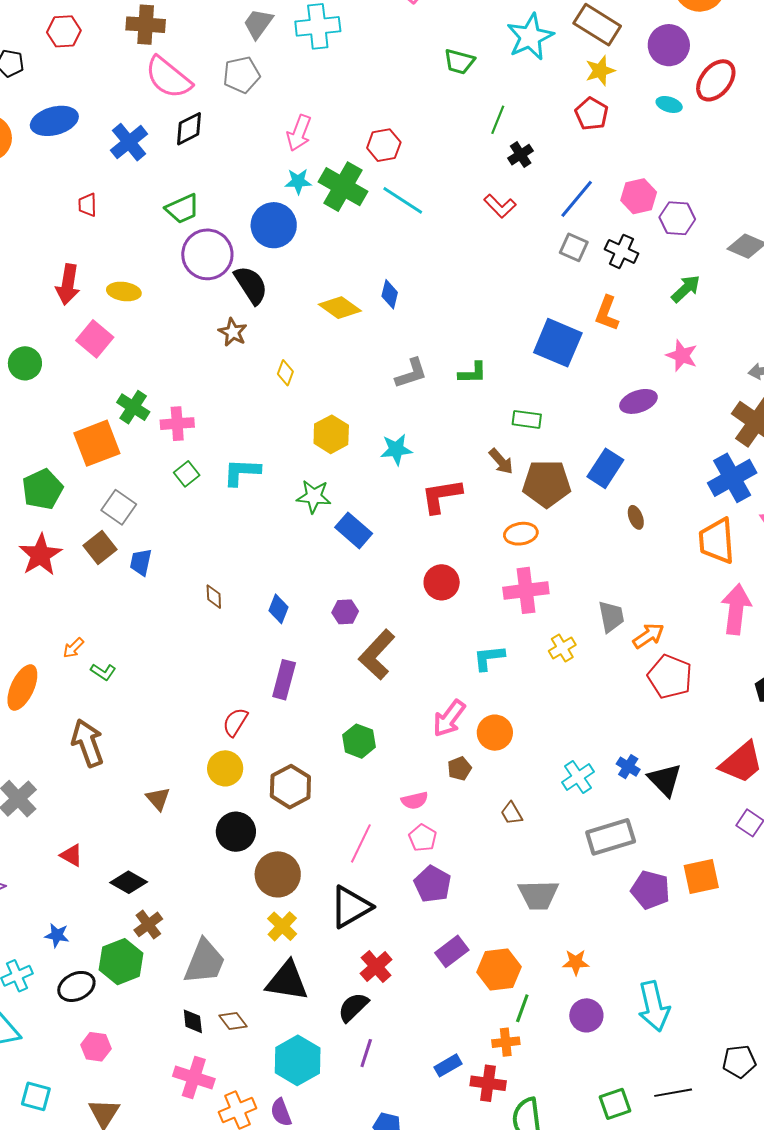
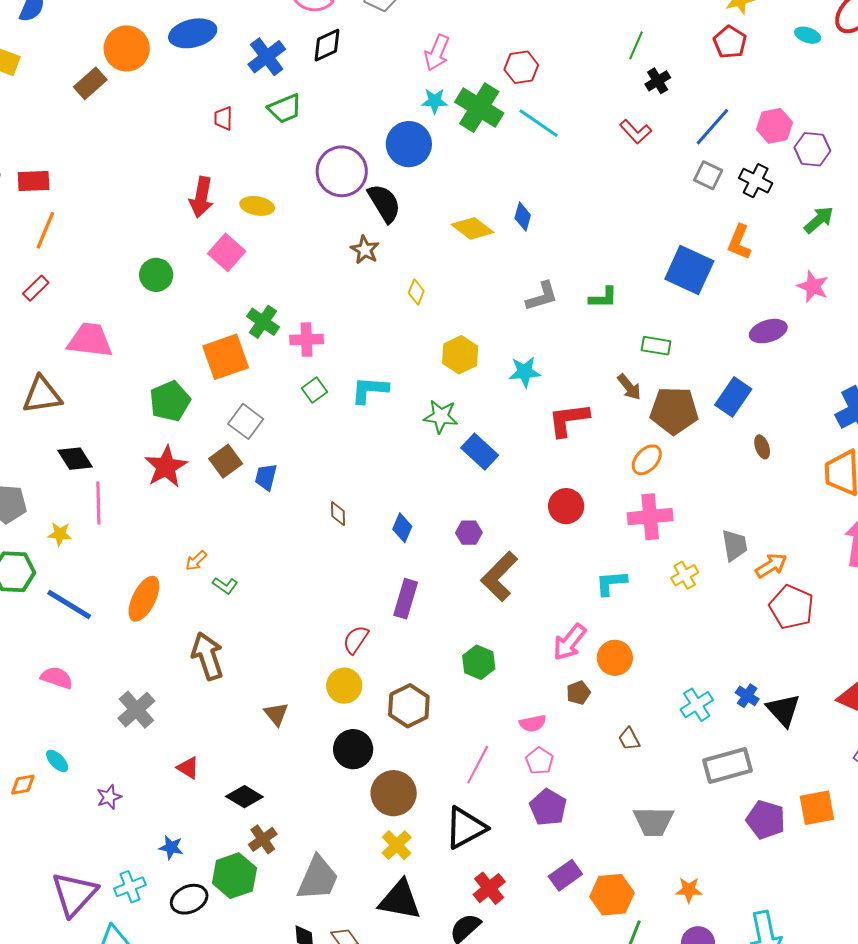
green trapezoid: (182, 209) -> (285, 109), moved
orange ellipse: (521, 534) -> (647, 460), turned -40

